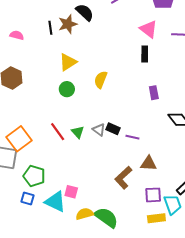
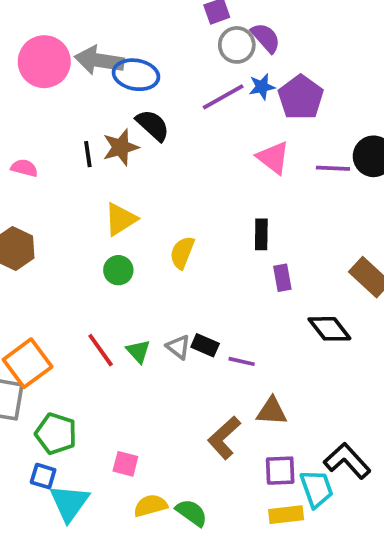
black rectangle: (145, 54) -> (261, 234), moved
cyan triangle: (55, 202) -> (69, 503), moved, turned 40
green semicircle: (106, 217) -> (192, 513), size x0.7

